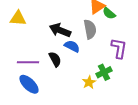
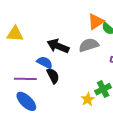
gray semicircle: (90, 29) -> (89, 45), turned -96
blue semicircle: (72, 46) -> (45, 62), moved

